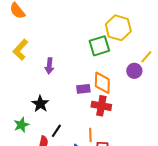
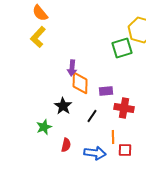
yellow L-shape: (20, 50) -> (38, 37), moved
orange diamond: (102, 83) -> (80, 83), moved
black line: (56, 131) -> (92, 116), moved

